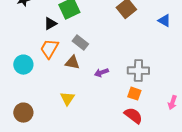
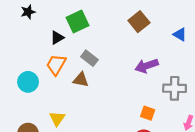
gray cross: (138, 71) -> (175, 88), moved
purple arrow: (101, 73) -> (147, 66), moved, size x1.5
yellow triangle: (67, 99) -> (57, 119), moved

